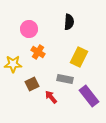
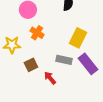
purple rectangle: (89, 96) -> (88, 64), moved

